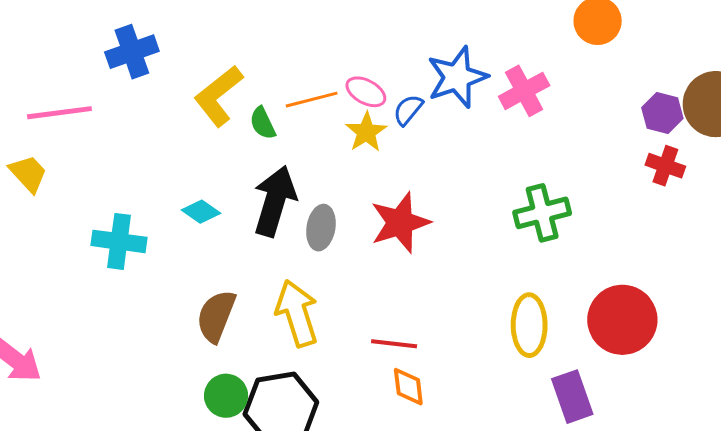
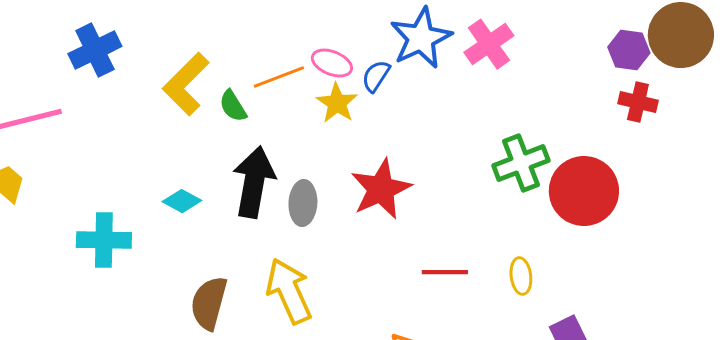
red circle: (622, 320) -> (584, 191), moved
yellow ellipse: (529, 325) -> (521, 276), size x0.6
red line: (394, 344) -> (445, 272), moved

